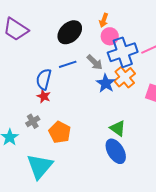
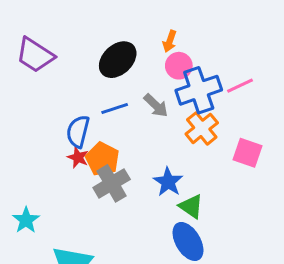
blue star: (106, 83) -> (168, 182), moved
gray cross: (33, 121) -> (112, 183), moved, size x1.6
orange pentagon: (60, 132) -> (102, 159), moved

